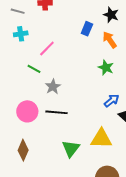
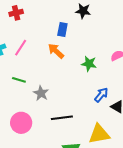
orange arrow: (110, 40) -> (56, 51), moved
pink line: (47, 48) -> (21, 48), moved
black line: (56, 112) -> (62, 118), moved

